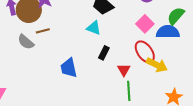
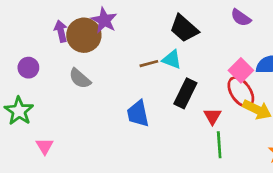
pink square: (145, 24) -> (241, 70), moved
brown line: (43, 31) -> (149, 64), moved
black rectangle: (104, 53) -> (185, 93), size x1.5

